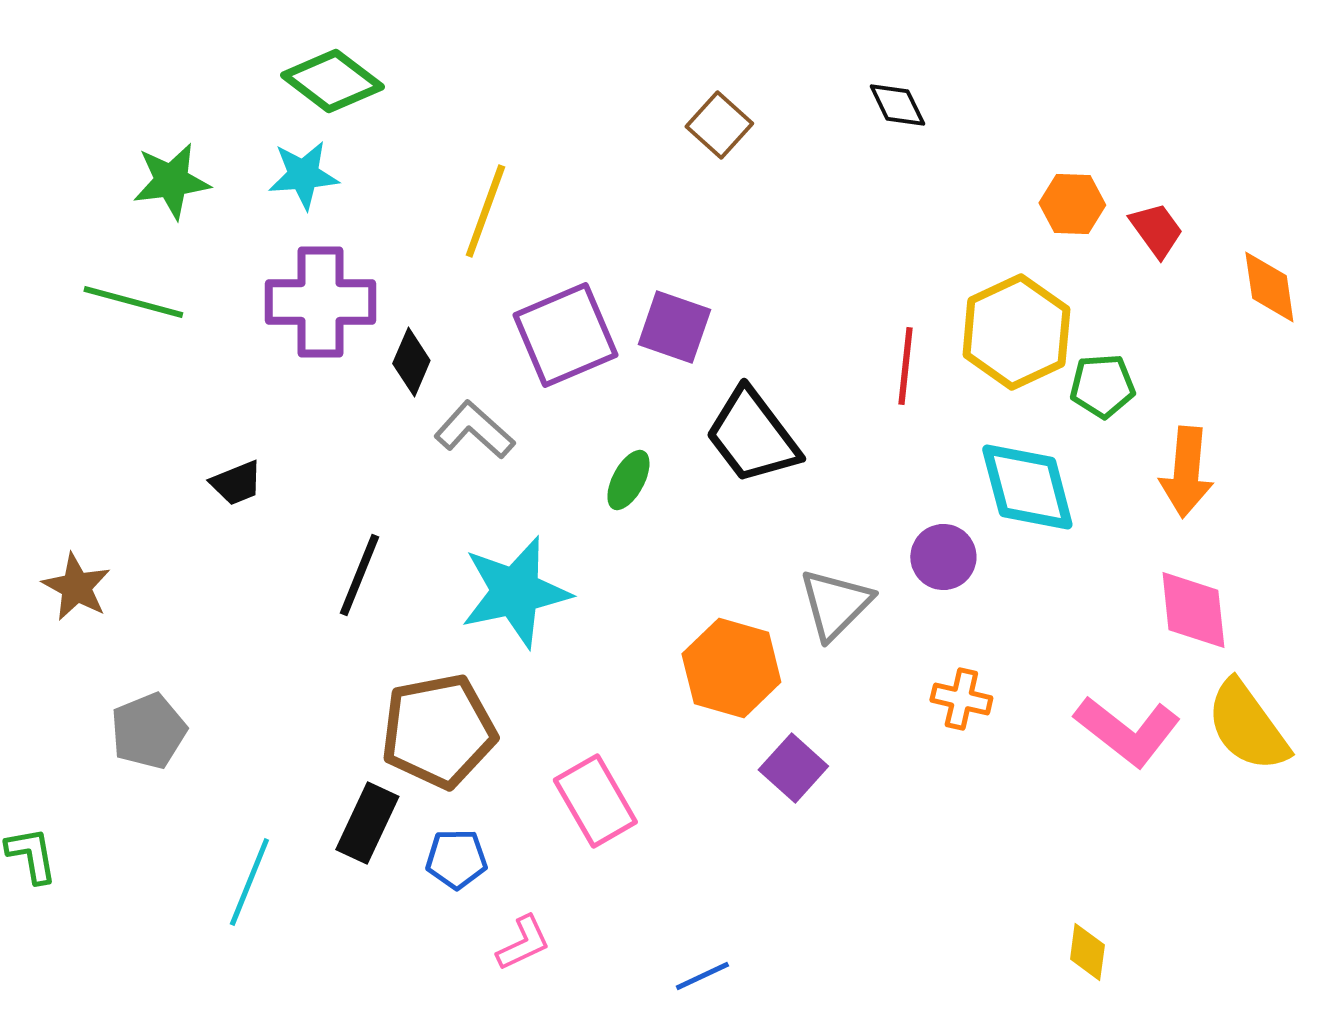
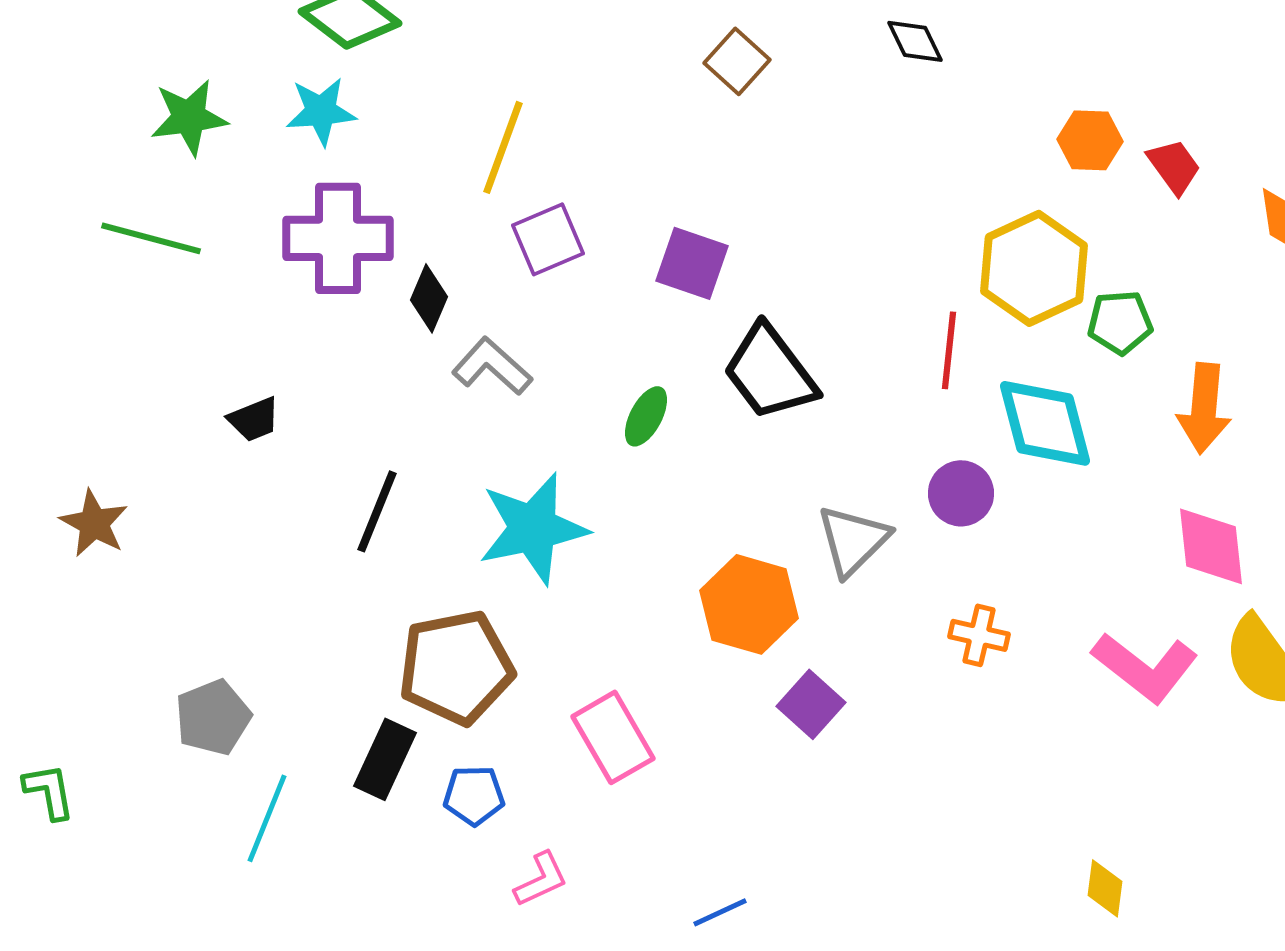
purple square: (565, 335) -> (548, 239), moved, size x0.7
red line: (905, 366) -> (949, 350), moved
gray pentagon: (148, 731) -> (213, 717), moved

